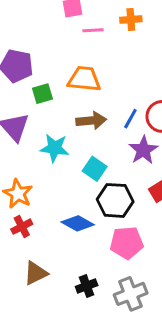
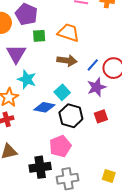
cyan star: (55, 148) -> (27, 79), moved
blue diamond: (78, 223) -> (44, 107), moved, turned -30
pink pentagon: (127, 243) -> (60, 146), moved, turned -30
black cross: (87, 286) -> (40, 167), size x1.5

